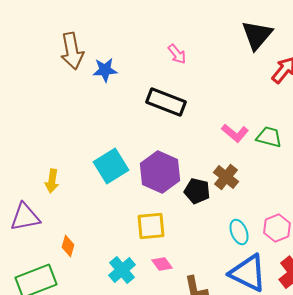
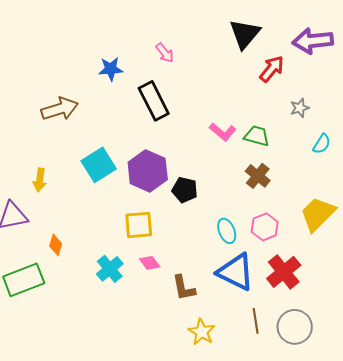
brown arrow: (72, 51) -> (60, 109), moved, turned -96
blue star: (105, 70) -> (111, 69), moved
black rectangle: (166, 102) -> (154, 101), turned 42
brown cross: (226, 177) -> (258, 176), moved

